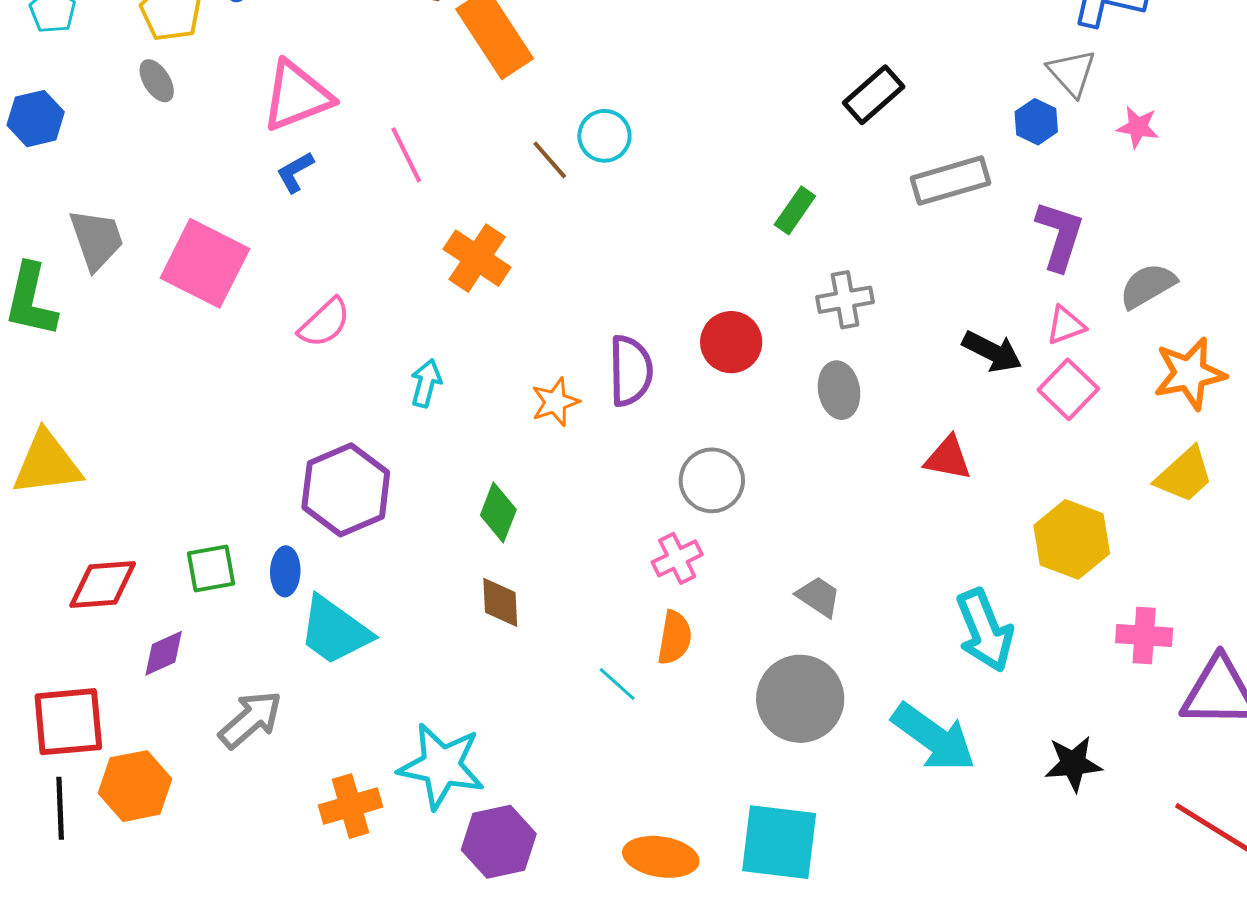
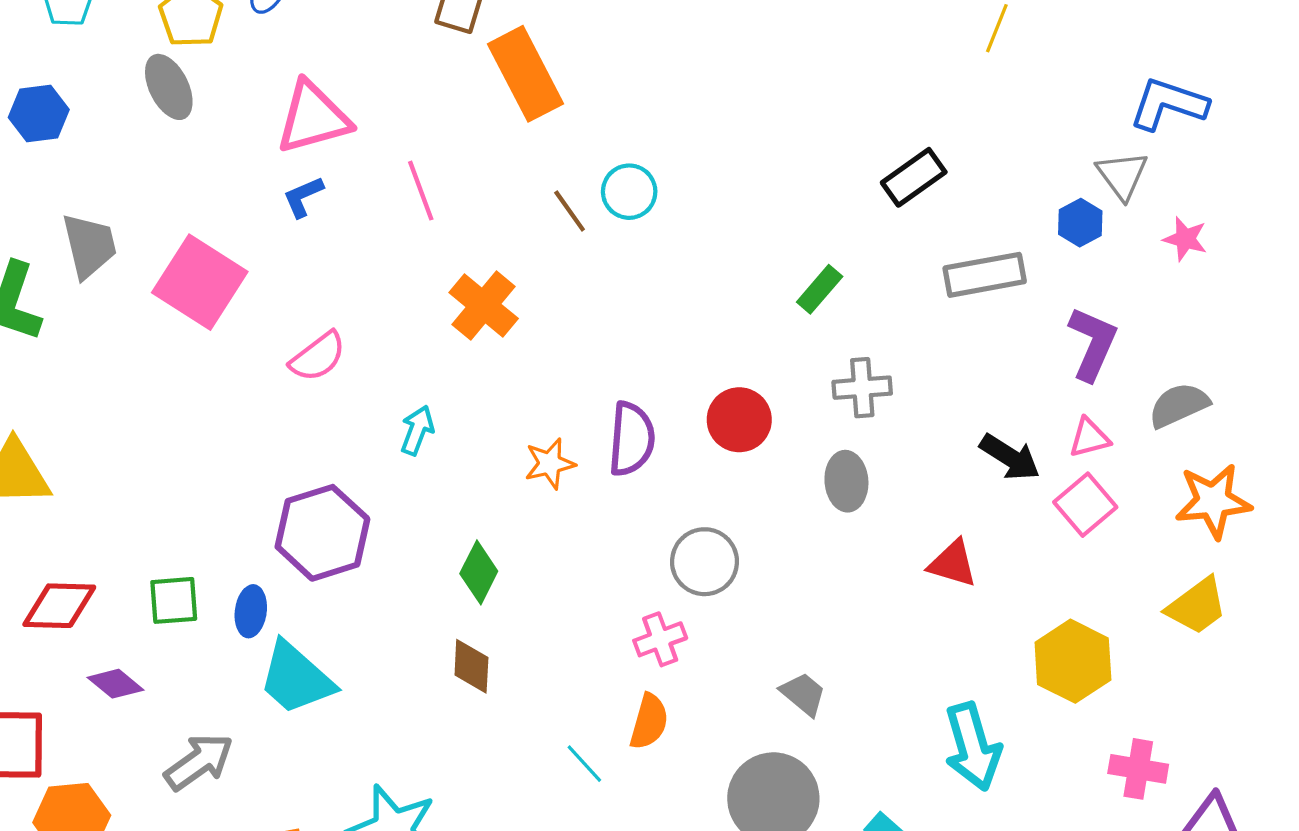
gray ellipse: (157, 81) -> (169, 87), size x1.4
purple diamond: (164, 653) -> (116, 684), turned 58

